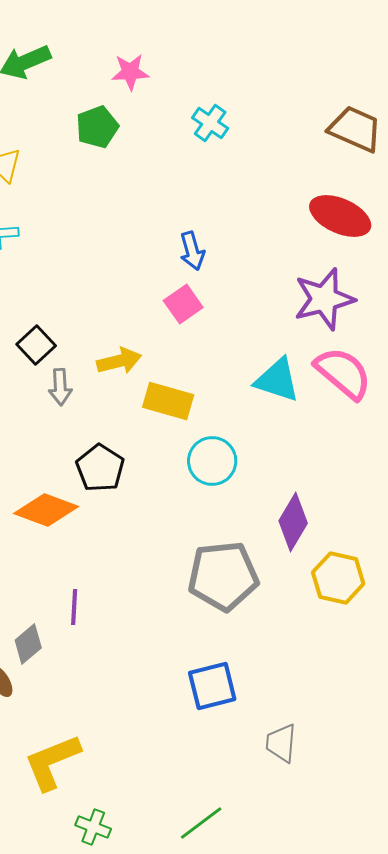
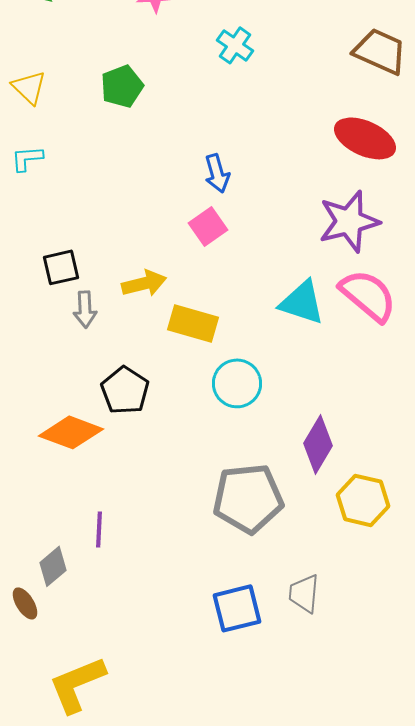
green pentagon: (97, 127) -> (122, 86), moved
black square: (36, 345) -> (61, 267), turned 30
gray trapezoid: (281, 743) -> (304, 593), moved

